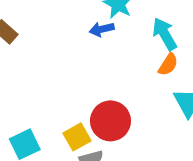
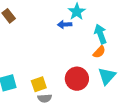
red circle: (110, 121) -> (77, 79), moved

